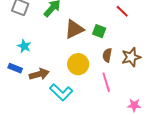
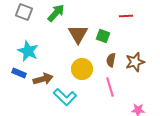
red line: (122, 11) -> (126, 16), turned -48
brown triangle: (74, 29) -> (78, 34), turned -35
cyan star: (24, 46) -> (28, 51), size x1.5

